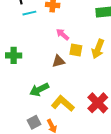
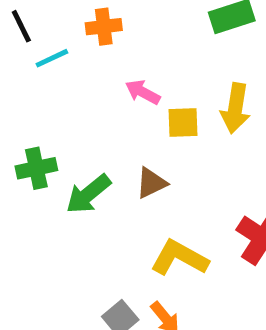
brown triangle: (58, 61) -> (151, 183), moved
green arrow: (39, 90) -> (88, 194), moved

